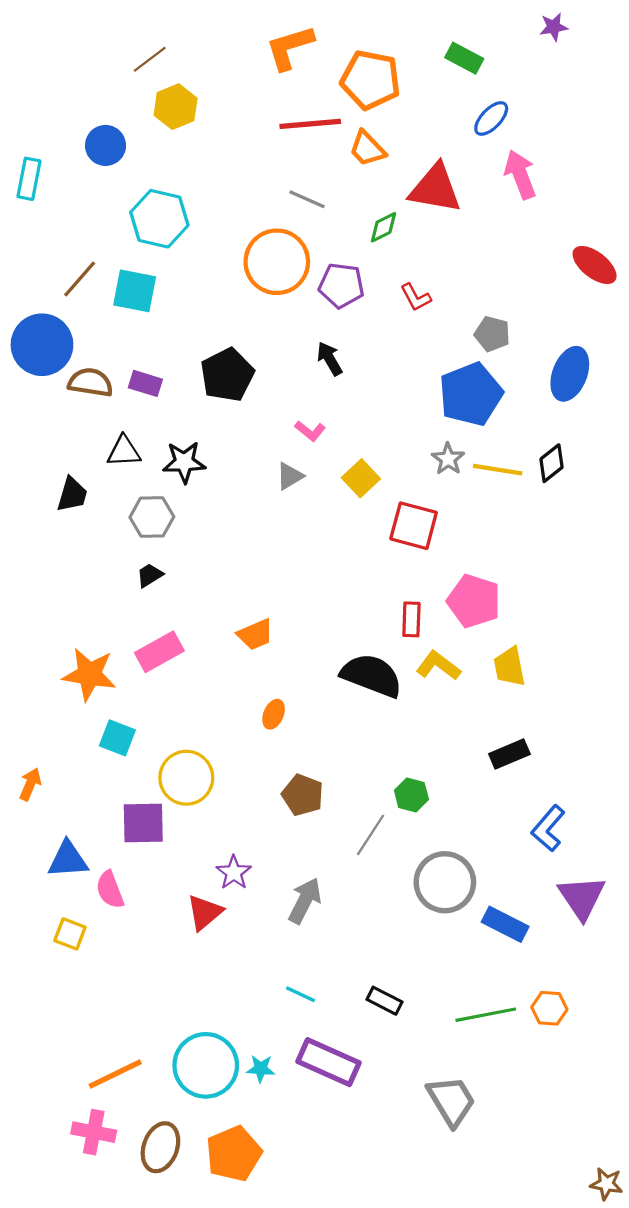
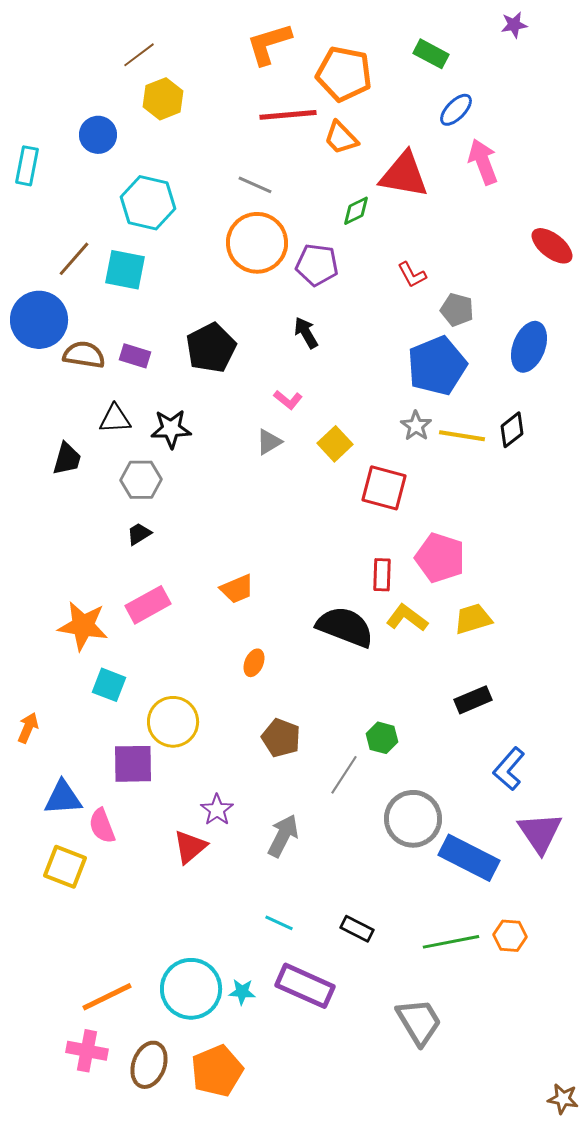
gray line: (307, 199) -> (255, 185), moved
red L-shape: (416, 297) -> (412, 275), moved
yellow trapezoid: (509, 667) -> (473, 619), turned 84
blue rectangle: (505, 924) -> (469, 858), size x1.4
yellow square: (70, 934) -> (65, 867), size x1.4

